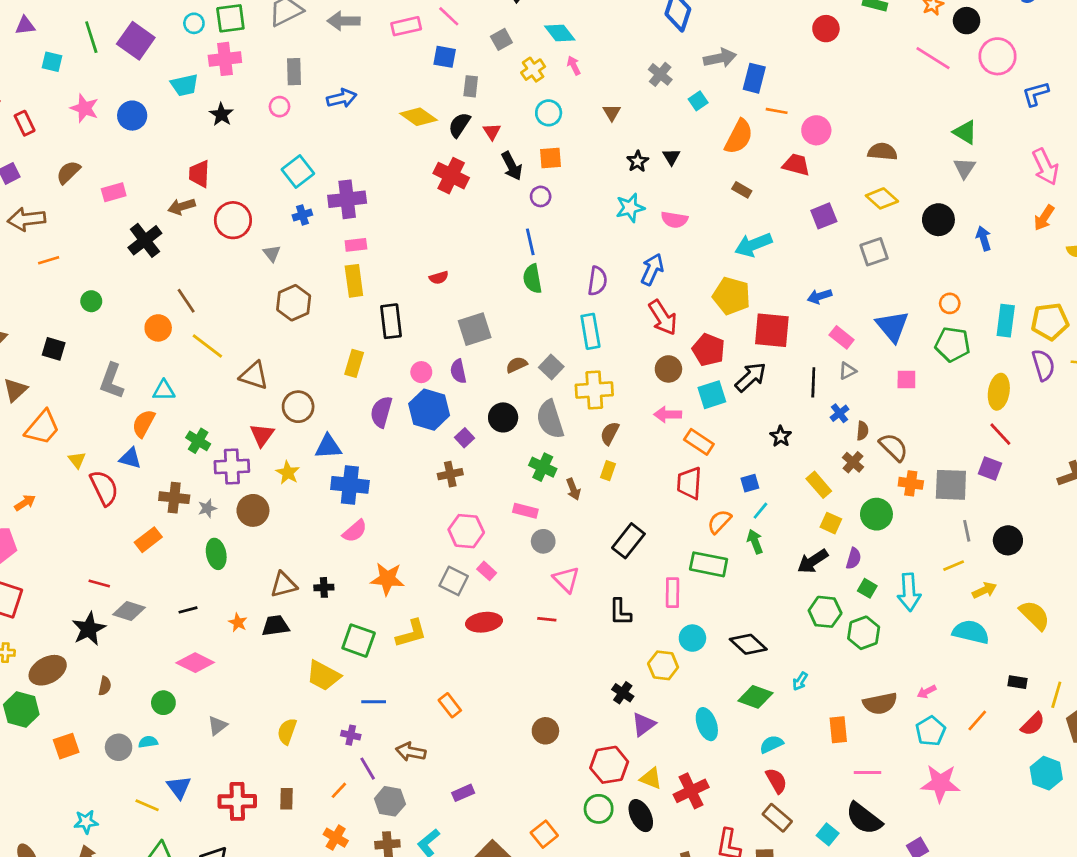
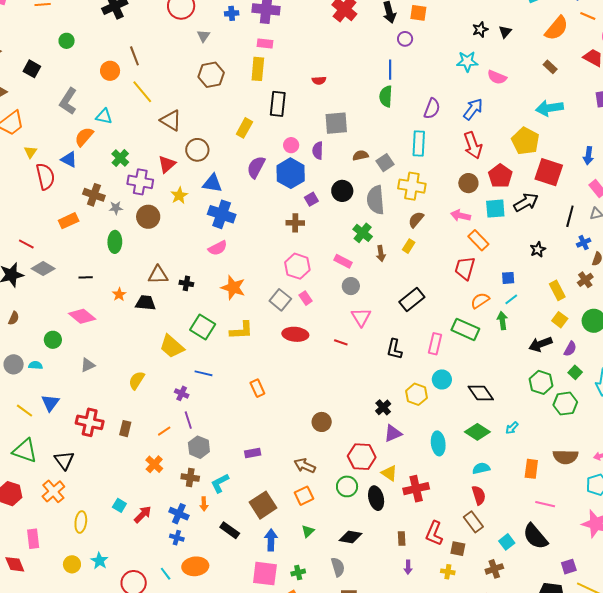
blue arrow: (820, 296) -> (588, 156), turned -78
brown arrow: (411, 752) -> (305, 466), moved

